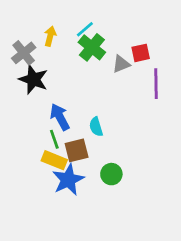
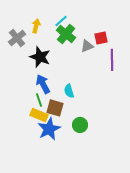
black star: (33, 79) -> (40, 57), moved
brown square: (77, 150) -> (55, 108), turned 30

